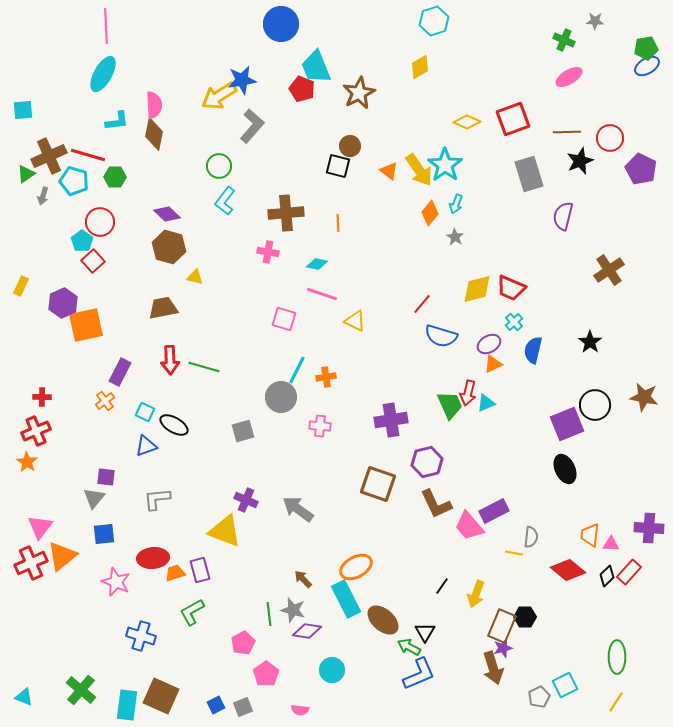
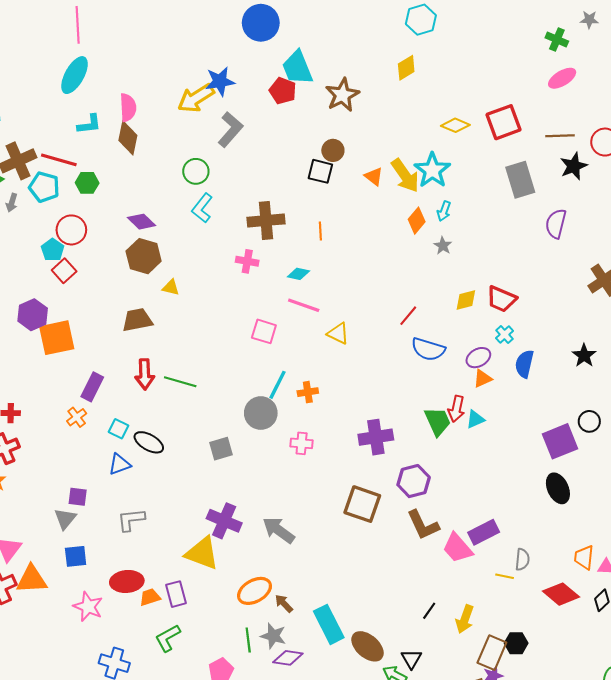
yellow diamond: (477, 289) -> (466, 300), size x0.7
black circle: (595, 405) -> (589, 421), size x0.7
purple cross: (246, 500) -> (224, 521), size x1.4
orange triangle: (62, 556) -> (32, 579), turned 36
orange ellipse: (356, 567) -> (254, 591), moved

